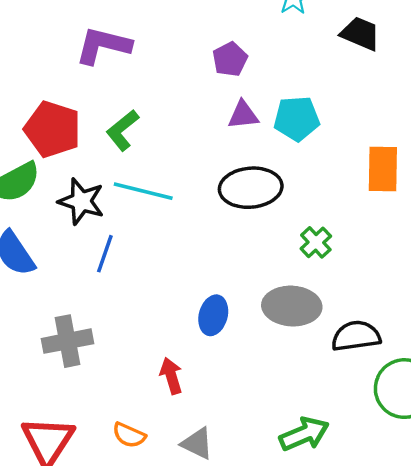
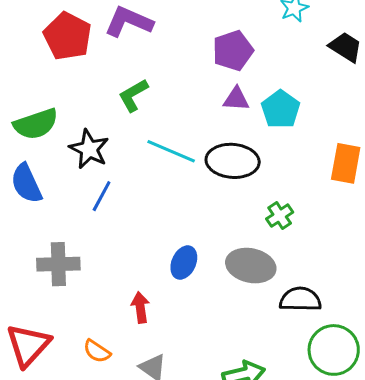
purple pentagon: (230, 59) -> (233, 51), size x1.4
cyan pentagon: (297, 119) -> (281, 109), turned 30
red pentagon: (53, 129) -> (67, 36), moved
cyan line: (143, 191) -> (171, 151), moved

